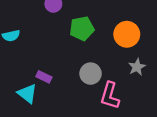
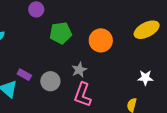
gray star: (137, 67) -> (79, 70), moved
gray circle: (91, 74) -> (50, 81), moved

